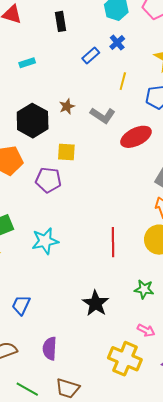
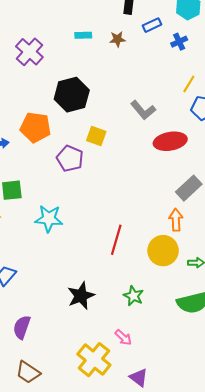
blue rectangle: (91, 55) -> (152, 25), moved
yellow line: (123, 81) -> (189, 84), moved
brown star: (67, 106) -> (117, 39), moved

